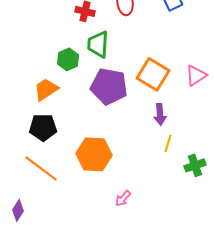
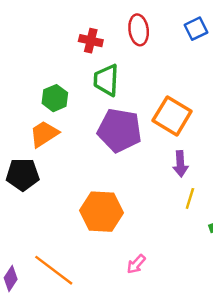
green hexagon: (68, 59) -> (55, 98), moved
black pentagon: (43, 127) -> (23, 175), moved
orange line: (41, 168) -> (54, 270), moved

